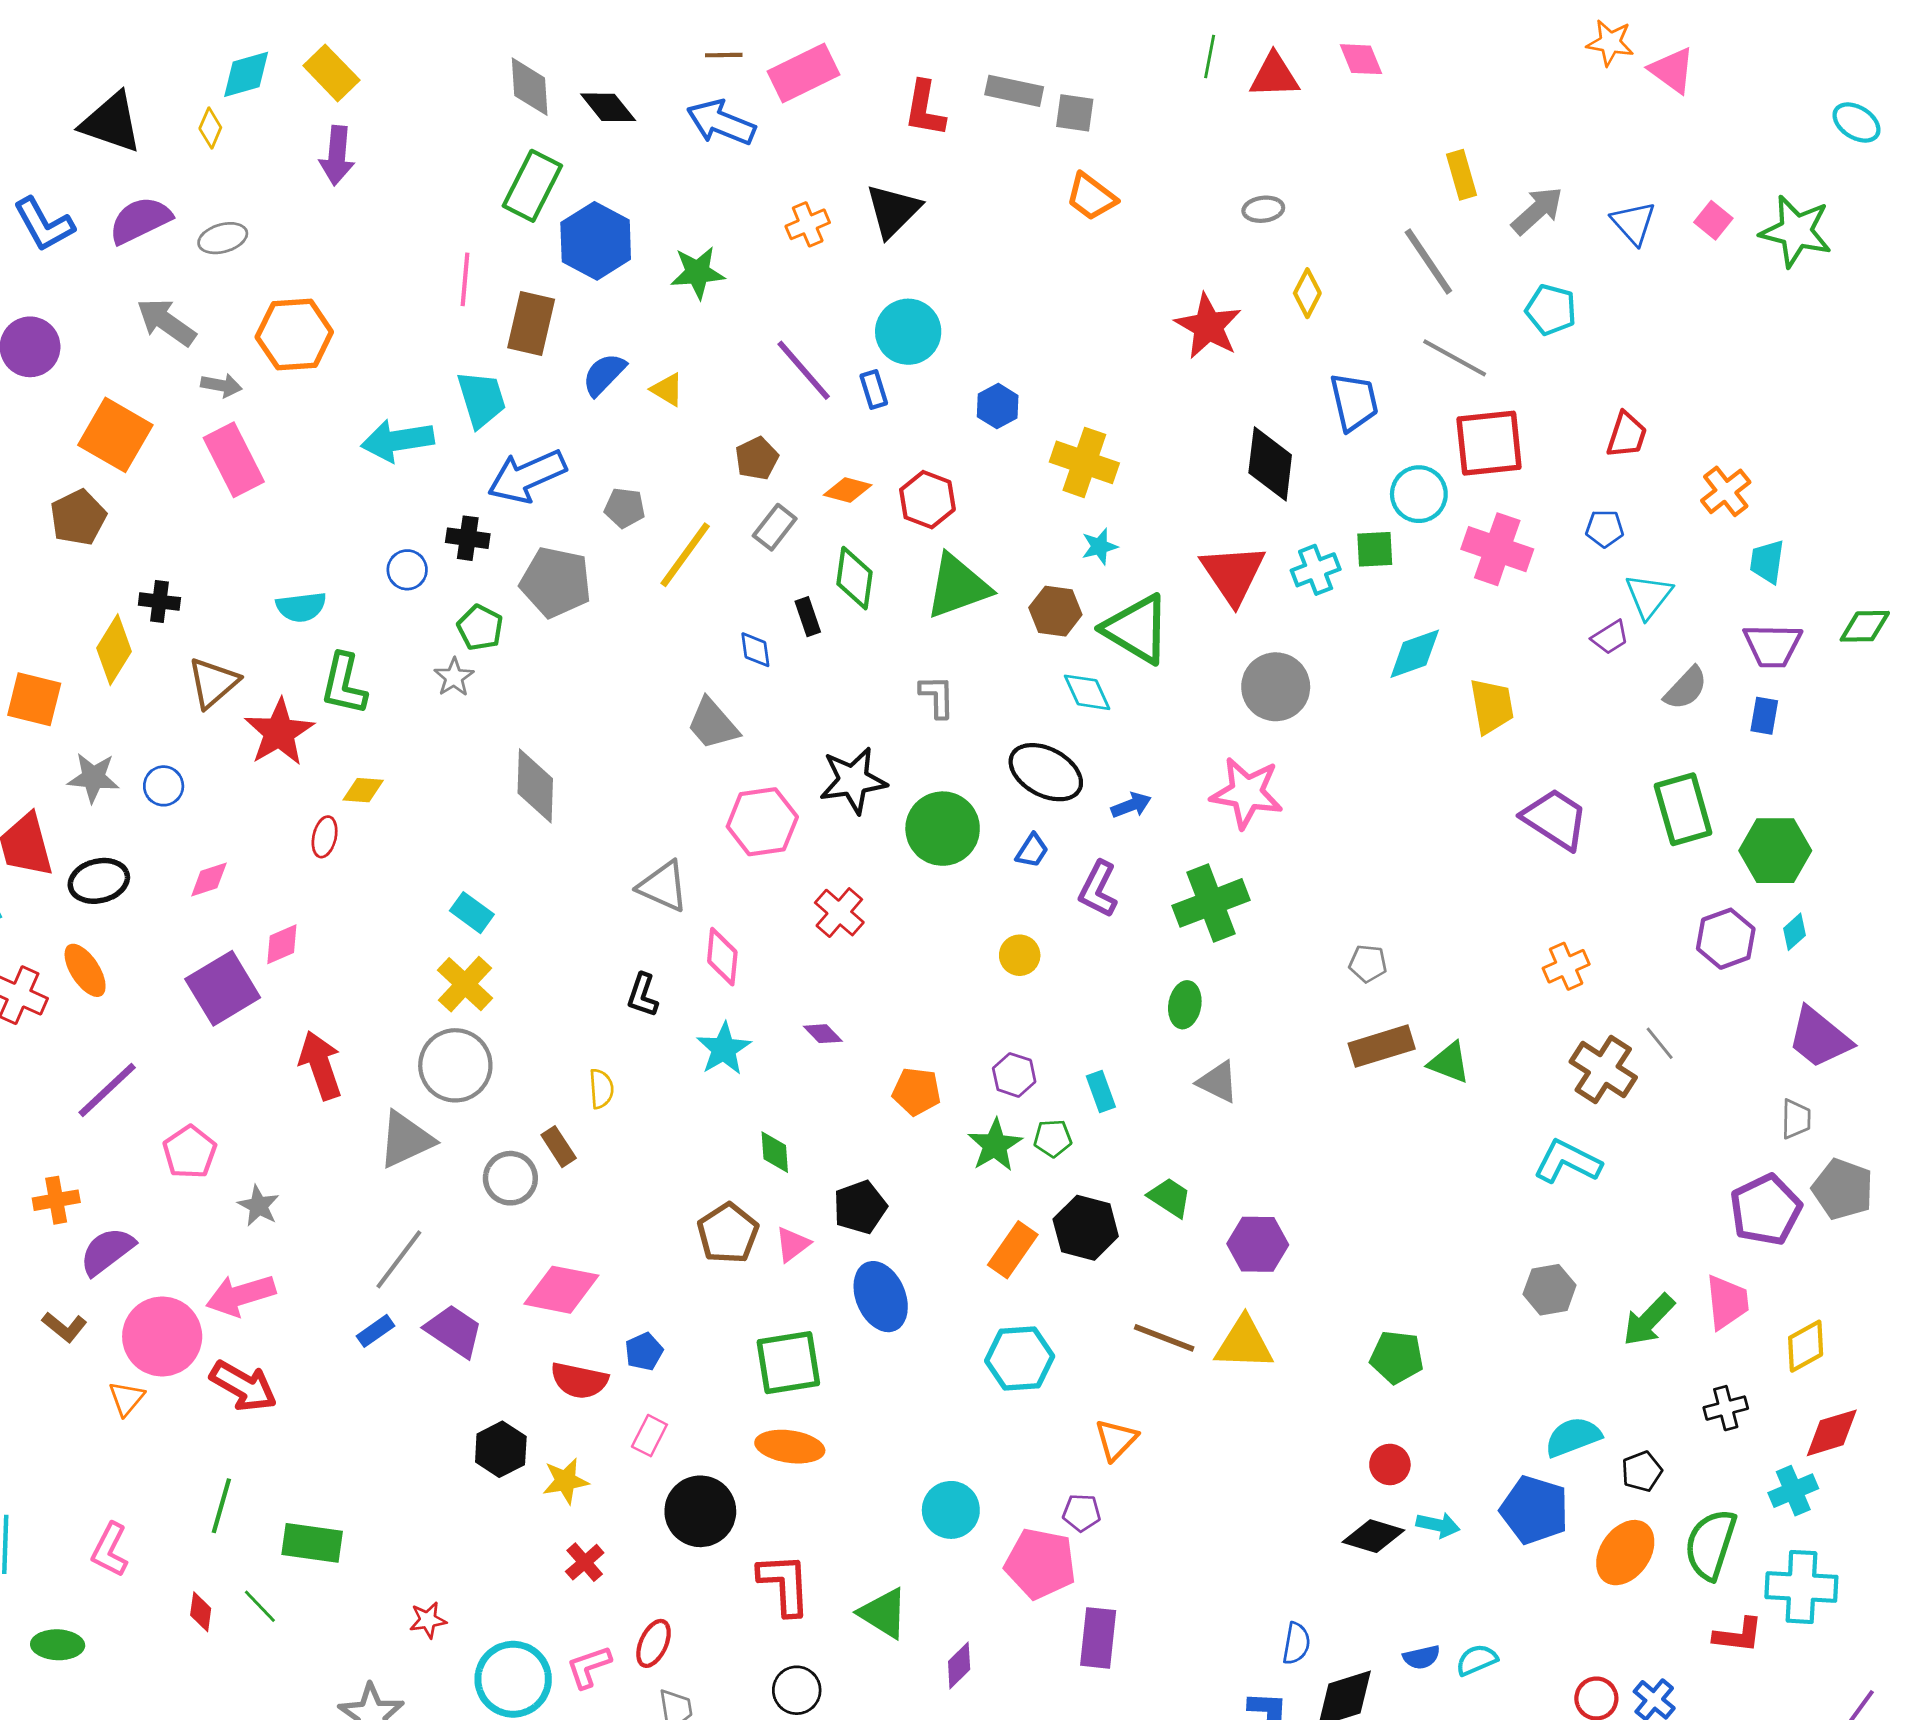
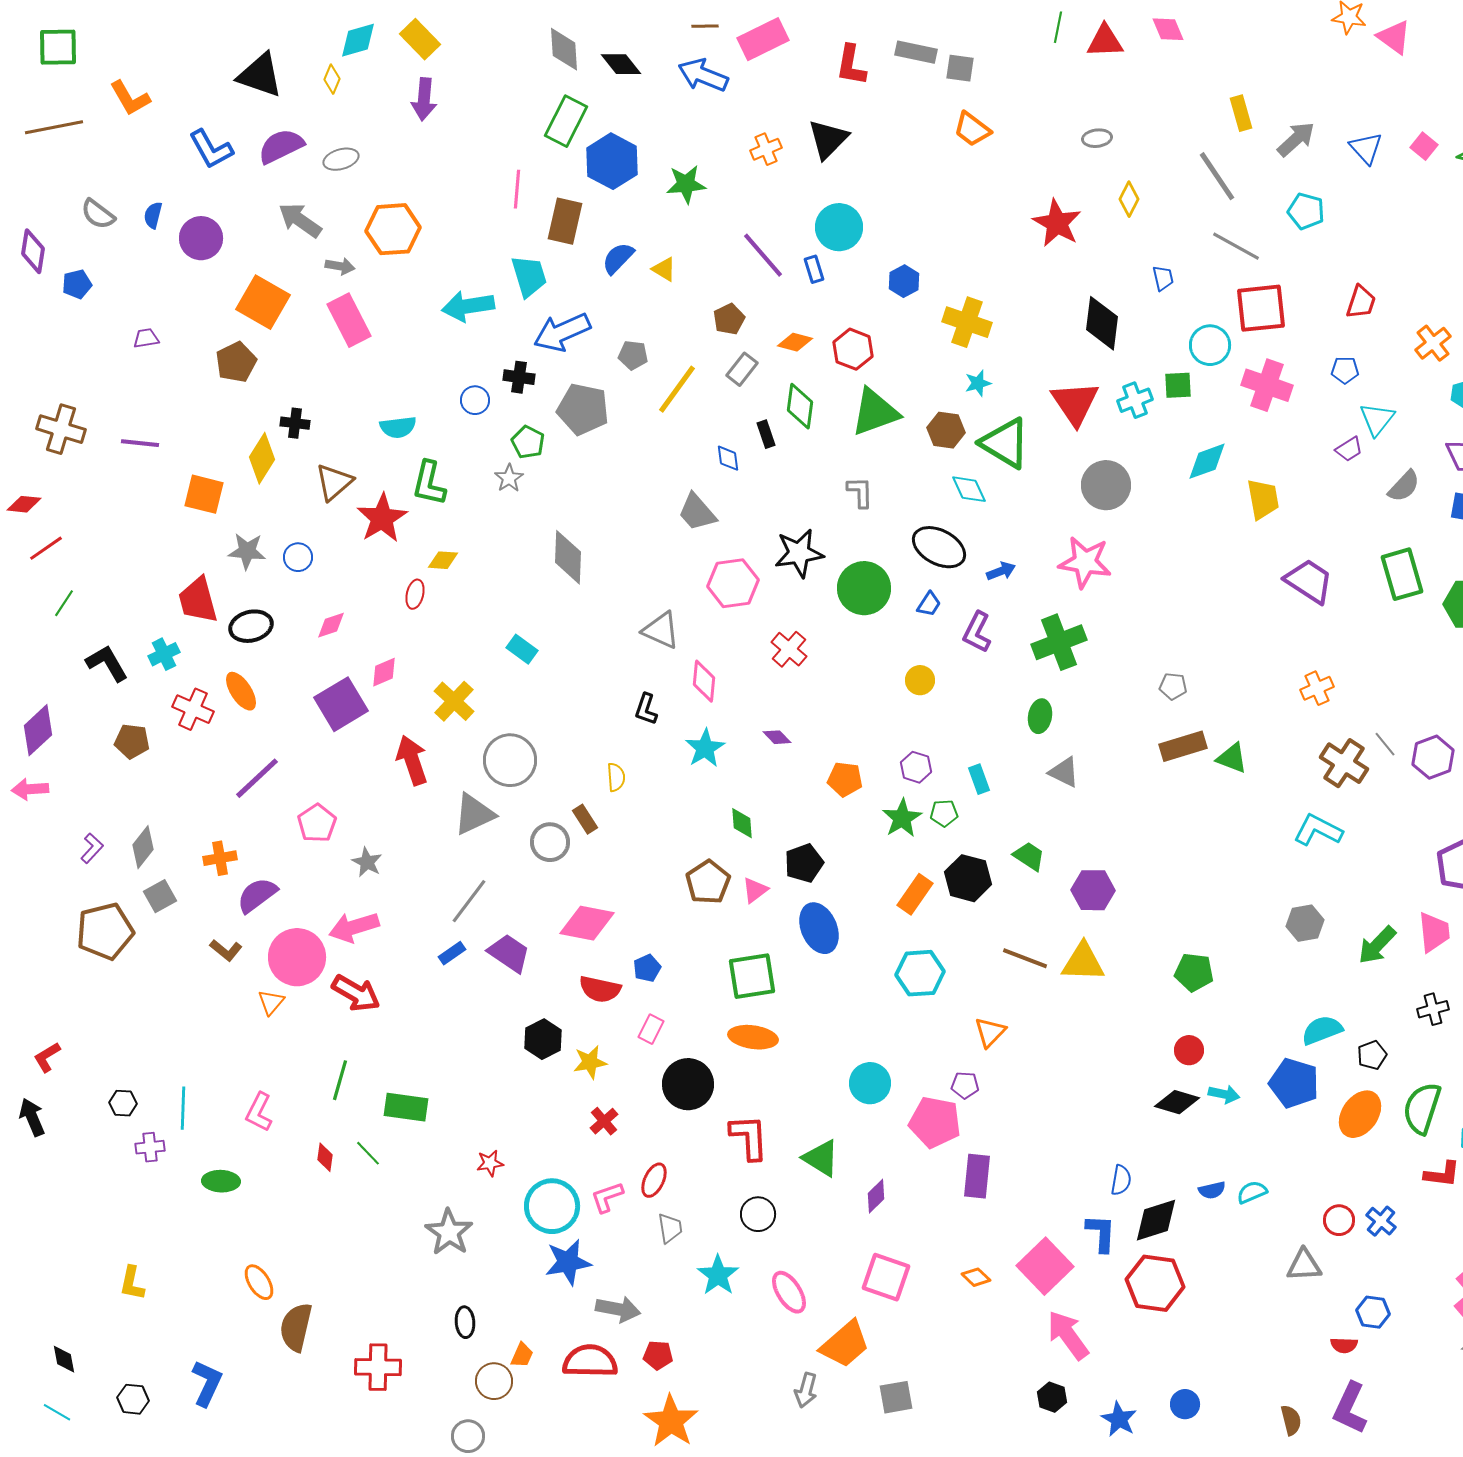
blue trapezoid: (1354, 402) -> (1163, 278), size x0.6
purple hexagon: (1726, 939) -> (1433, 757), moved
yellow cross: (465, 984) -> (454, 701), moved

